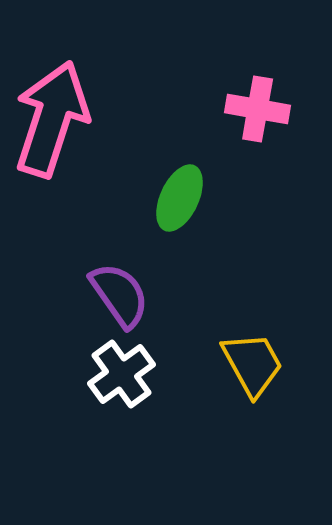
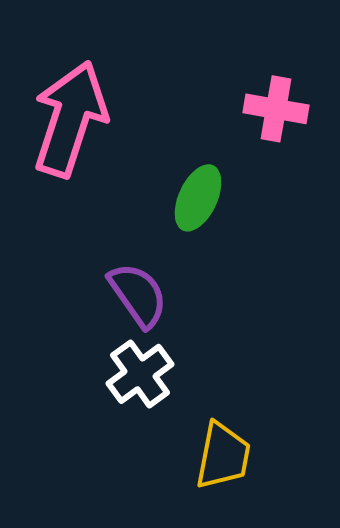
yellow trapezoid: (253, 364) -> (223, 456), moved, turned 40

